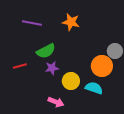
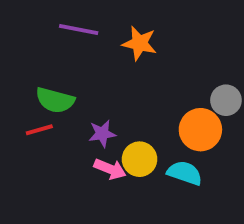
purple line: (32, 23) -> (79, 29), moved
green semicircle: (46, 51) -> (55, 100), moved, turned 42
pink arrow: (56, 102) -> (110, 169), moved

